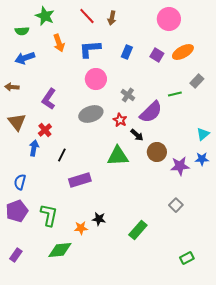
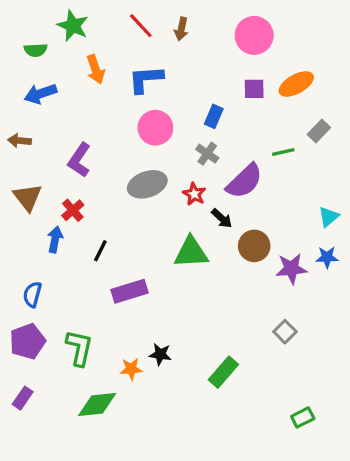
pink circle: (169, 19) -> (254, 35), moved
blue rectangle: (127, 52) -> (214, 116), moved
purple square: (157, 55) -> (254, 89), turned -32
purple rectangle: (16, 255) -> (23, 398), moved

